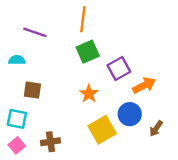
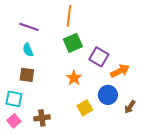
cyan semicircle: (17, 60) -> (28, 50), moved, turned -112
purple square: (119, 68) -> (99, 57), turned -30
yellow square: (102, 130) -> (85, 108), size x0.7

